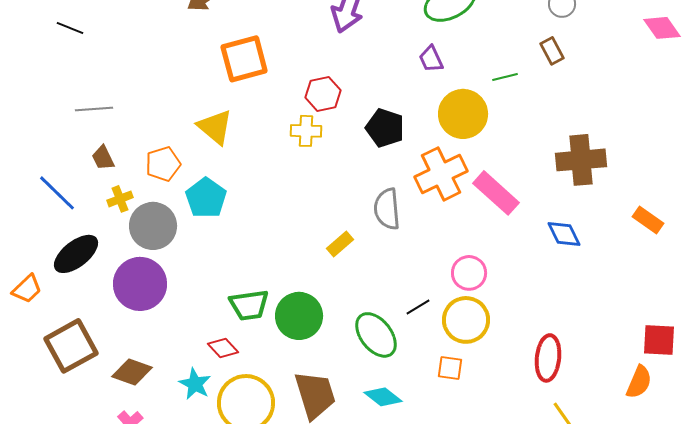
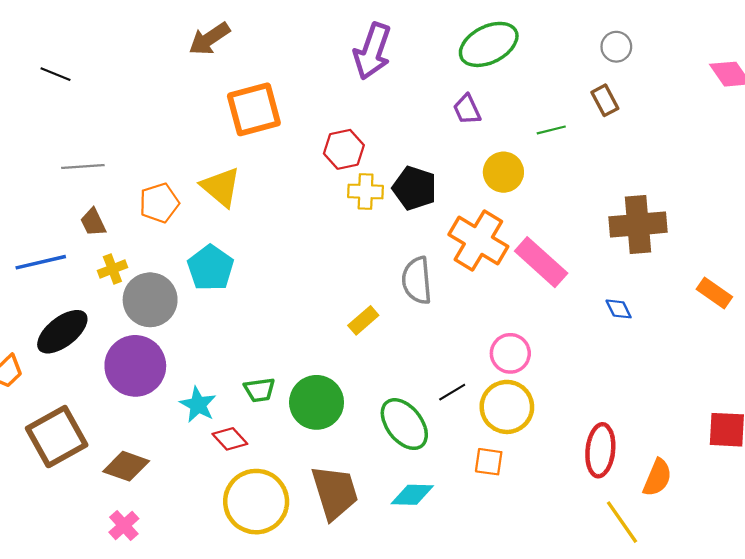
yellow circle: (463, 114) -> (503, 172), size x0.7
yellow cross: (306, 131) -> (366, 191), moved
orange pentagon: (163, 164) -> (159, 203), moved
orange cross: (441, 174) -> (478, 241), turned -33
blue line: (57, 193) -> (41, 262), turned -57
blue diamond: (564, 234) -> (619, 309), size x0.7
green trapezoid: (249, 305) -> (260, 390), size x0.7
orange semicircle: (639, 382) -> (657, 478), moved
cyan star: (195, 384) -> (198, 405), moved
cyan diamond: (383, 397) -> (412, 495), turned -36

